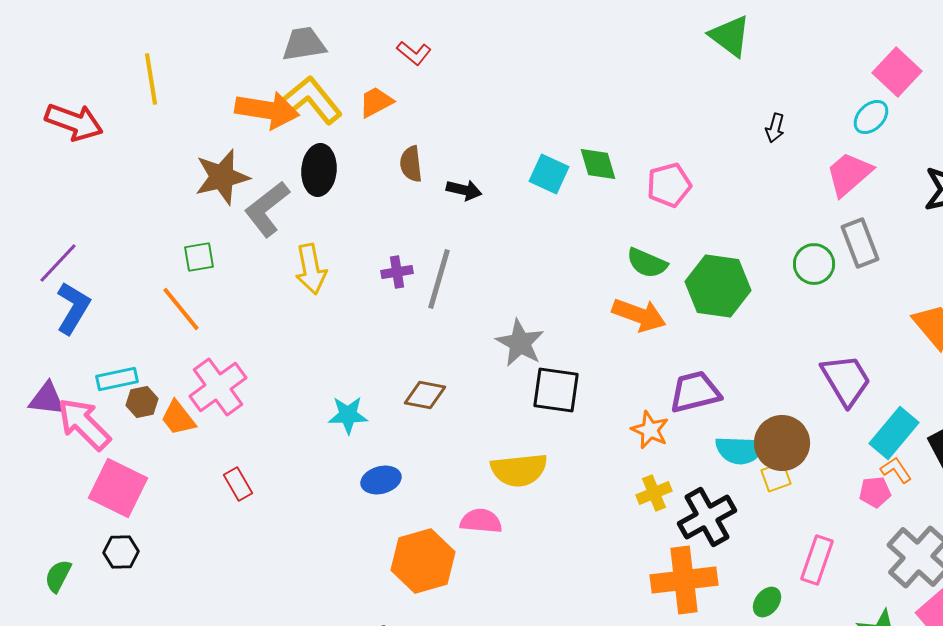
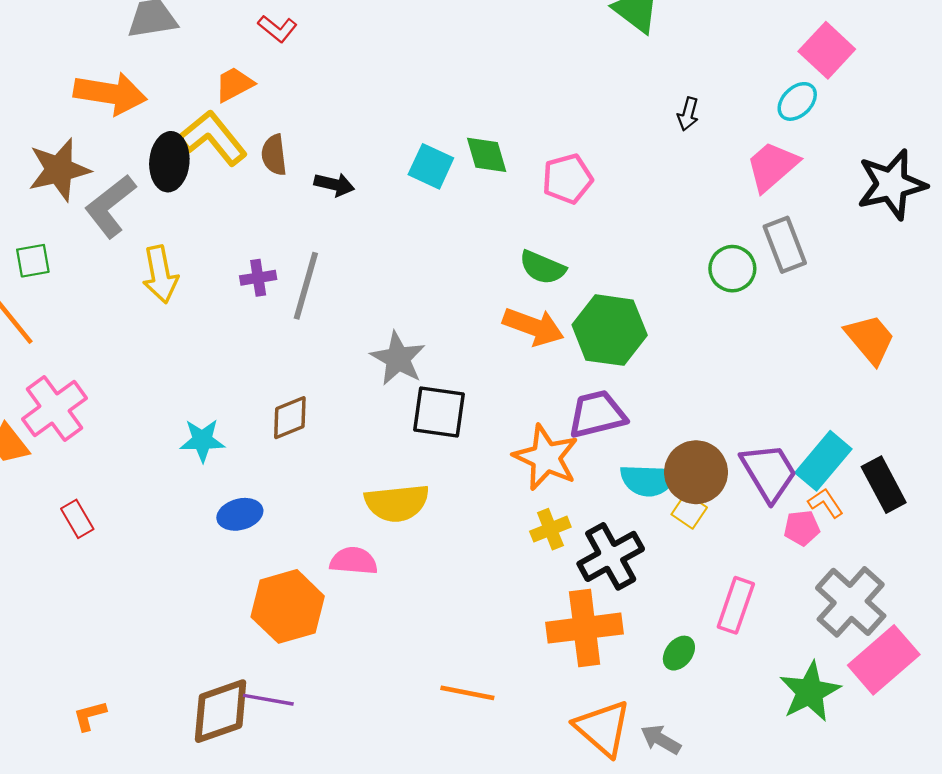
yellow L-shape: (312, 100) -> (213, 138), moved
green hexagon: (718, 286) -> (610, 330), moved
purple trapezoid: (846, 380) -> (769, 472), moved
brown diamond: (425, 395) -> (290, 418), turned -33
orange star: (650, 430) -> (546, 457), size x1.5
yellow square: (776, 477) -> (689, 511), turned -36

